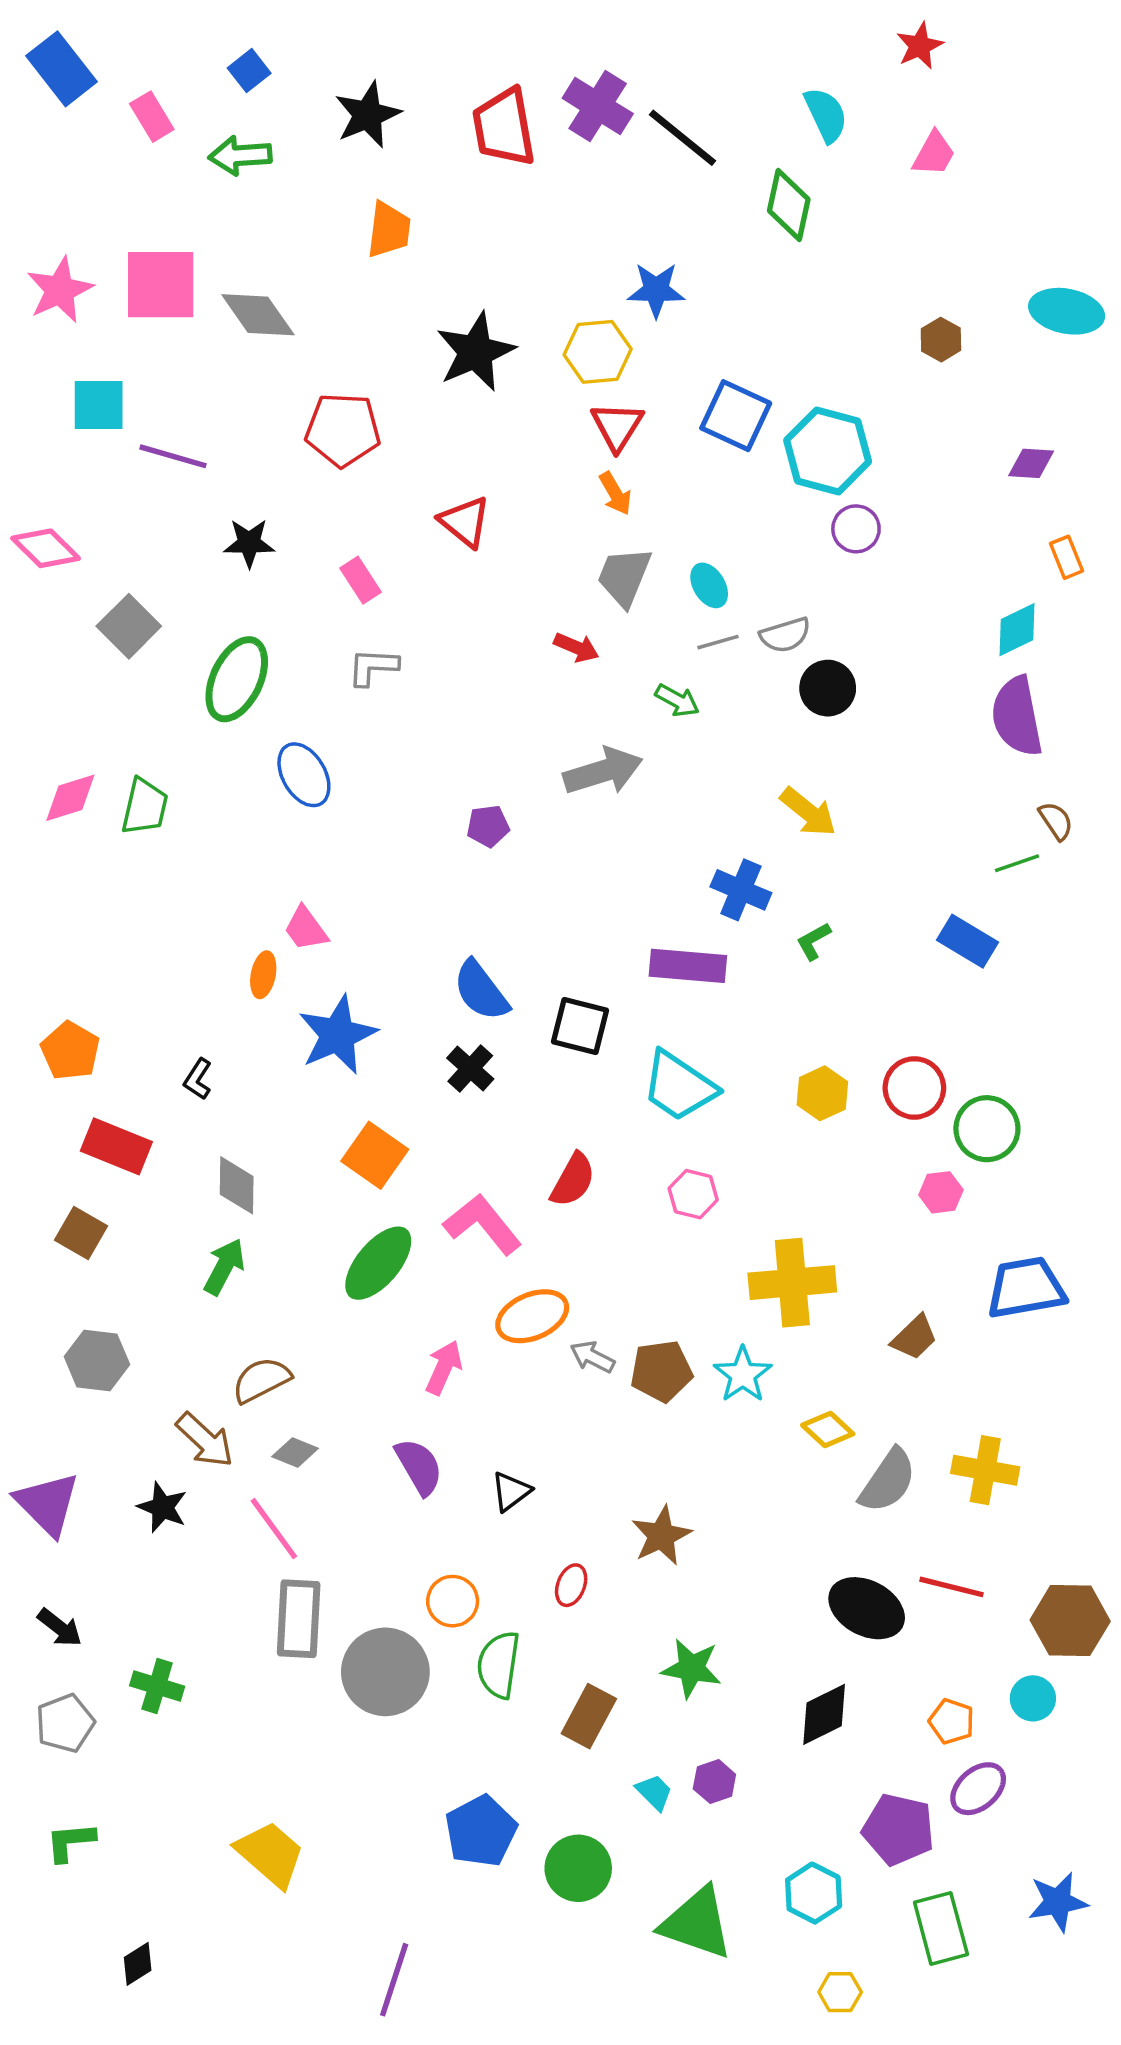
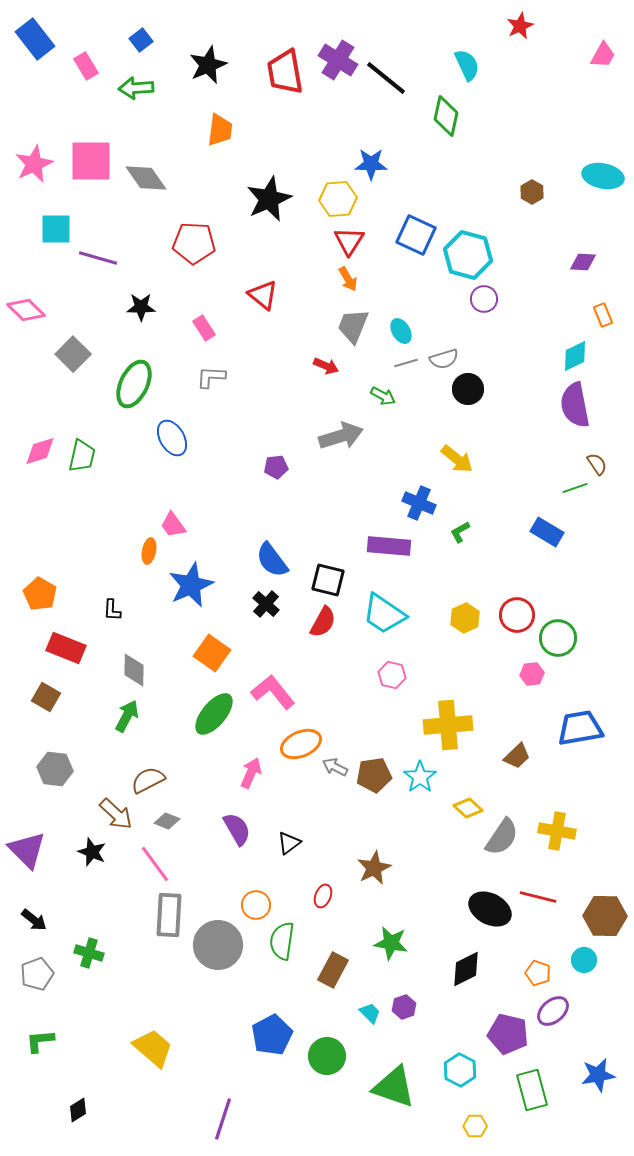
pink trapezoid: (934, 154) -> (603, 55), moved
black L-shape: (198, 1079) -> (112, 610), turned -30
red semicircle: (573, 1180) -> (323, 622), moved

